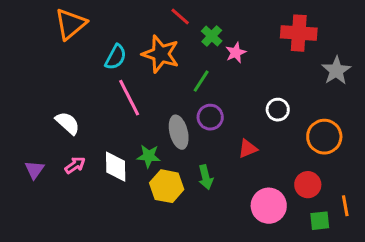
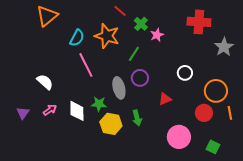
red circle: (308, 185) -> (204, 113), moved
orange line: (345, 206) -> (230, 113), moved
green square: (320, 221) -> (213, 147), turned 32

